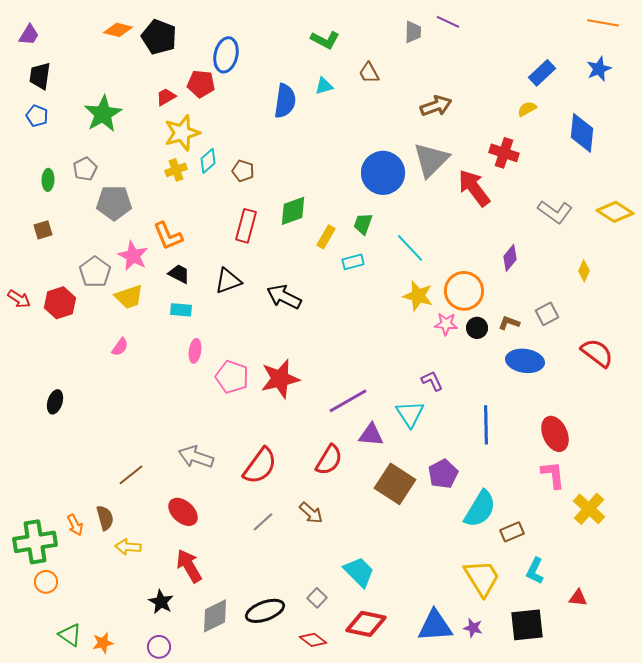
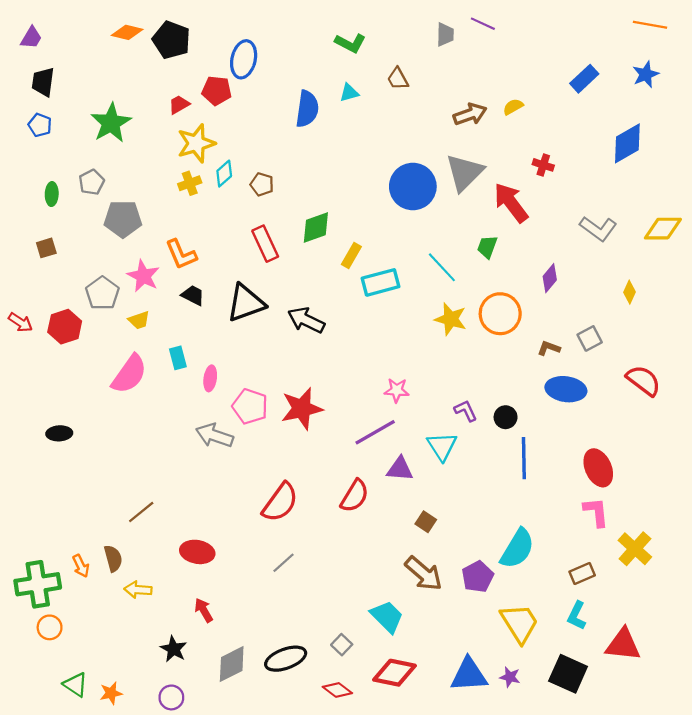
yellow semicircle: (527, 109) -> (513, 107), moved
blue diamond: (582, 133) -> (627, 143), turned 54
red cross: (504, 153) -> (543, 165), size x0.7
yellow diamond: (615, 212) -> (663, 229), turned -33
green trapezoid: (363, 224) -> (487, 247), moved
red rectangle: (246, 226) -> (265, 244), turned -40
cyan rectangle: (353, 262) -> (380, 282), size x1.6
black triangle: (228, 281) -> (246, 303), size x1.4
yellow trapezoid: (129, 297) -> (139, 320), size x0.7
cyan rectangle: (181, 310) -> (178, 358), moved, turned 70
pink star: (446, 324) -> (397, 390), moved
black circle: (477, 328) -> (506, 417), moved
pink semicircle: (120, 347) -> (129, 374), size x2.0
black ellipse: (55, 402) -> (59, 433), turned 70
gray arrow: (196, 457) -> (214, 436), moved
purple pentagon: (443, 474) -> (478, 577), moved
brown square: (395, 484) -> (426, 522), size x0.5
red ellipse: (183, 512) -> (197, 552), turned -32
brown arrow: (311, 513) -> (424, 573), moved, size x1.5
brown rectangle: (512, 532) -> (582, 573), moved
red arrow: (189, 566) -> (204, 610), size x0.7
red triangle: (578, 598) -> (623, 645), size x1.8
black square: (527, 625) -> (568, 674), turned 30

